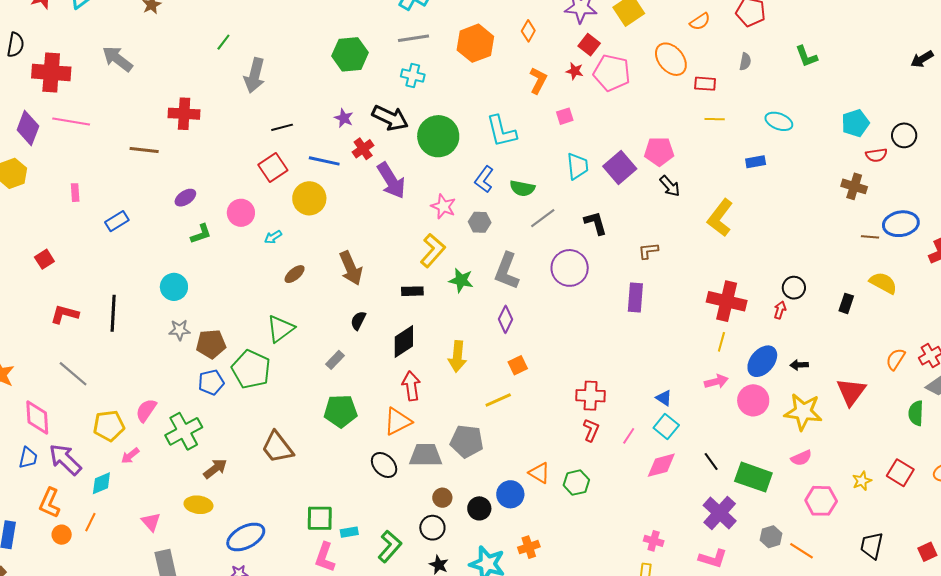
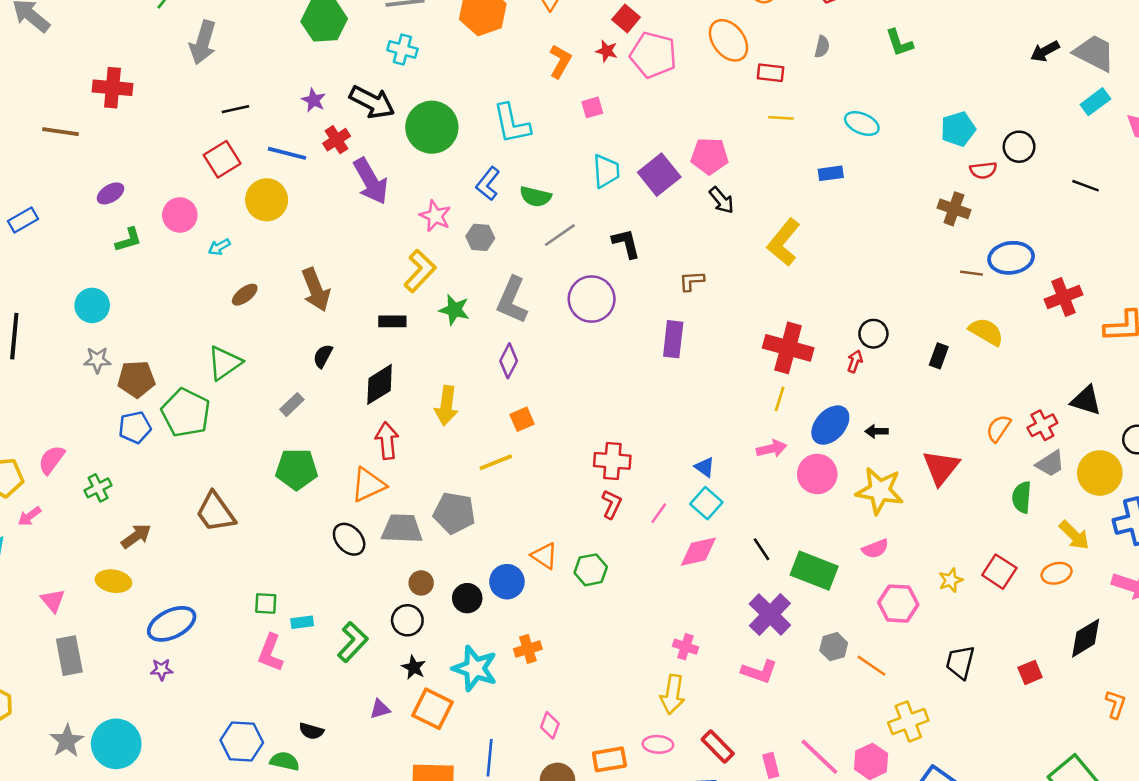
green cross: (184, 431) -> (98, 488), size x0.6
green square: (320, 518) -> (266, 603), size x0.7

